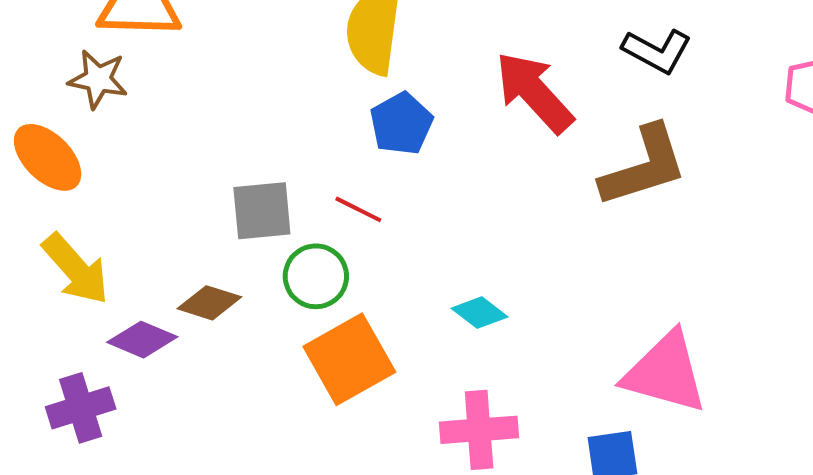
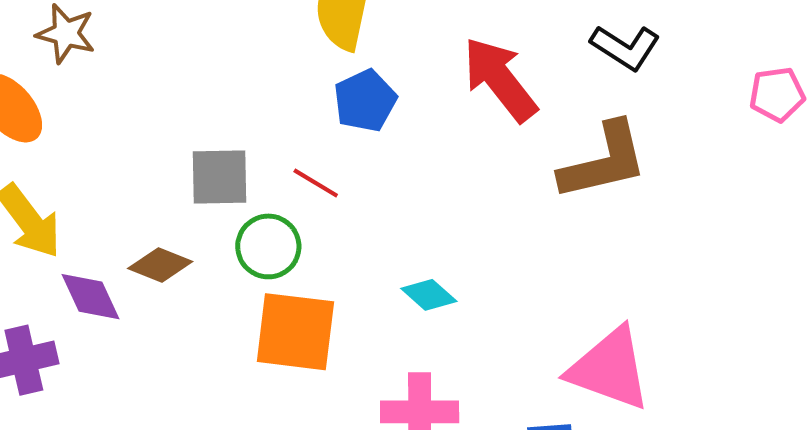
purple diamond: (142, 340) -> (90, 297), turned 38
orange square: (349, 359) -> (295, 332), turned 32

